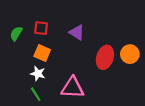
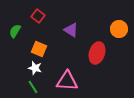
red square: (41, 28) -> (38, 16), moved, turned 32
orange circle: (130, 54) -> (119, 29), moved

